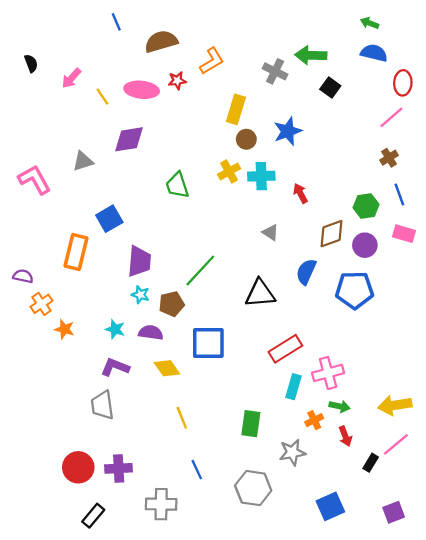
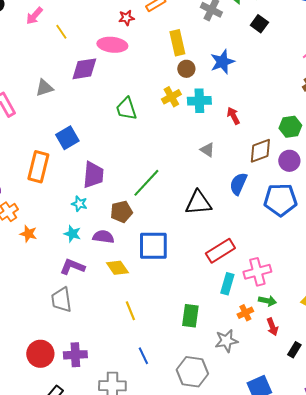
pink ellipse: (142, 90) -> (112, 45), moved
yellow rectangle: (236, 109) -> (177, 43), turned -30
cyan star: (140, 295) -> (79, 204), moved

